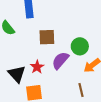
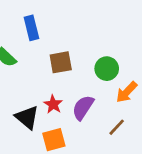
purple semicircle: (60, 60) -> (83, 108), moved
brown line: (81, 90) -> (117, 127), turned 64

